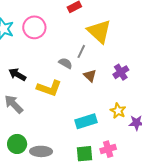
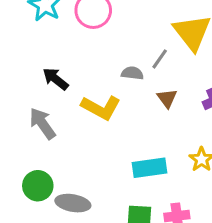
gray semicircle: (65, 63) -> (132, 73), turned -32

